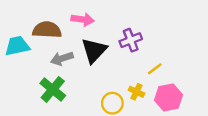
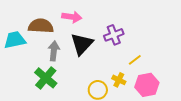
gray arrow: (62, 58) -> (54, 51), turned 114

